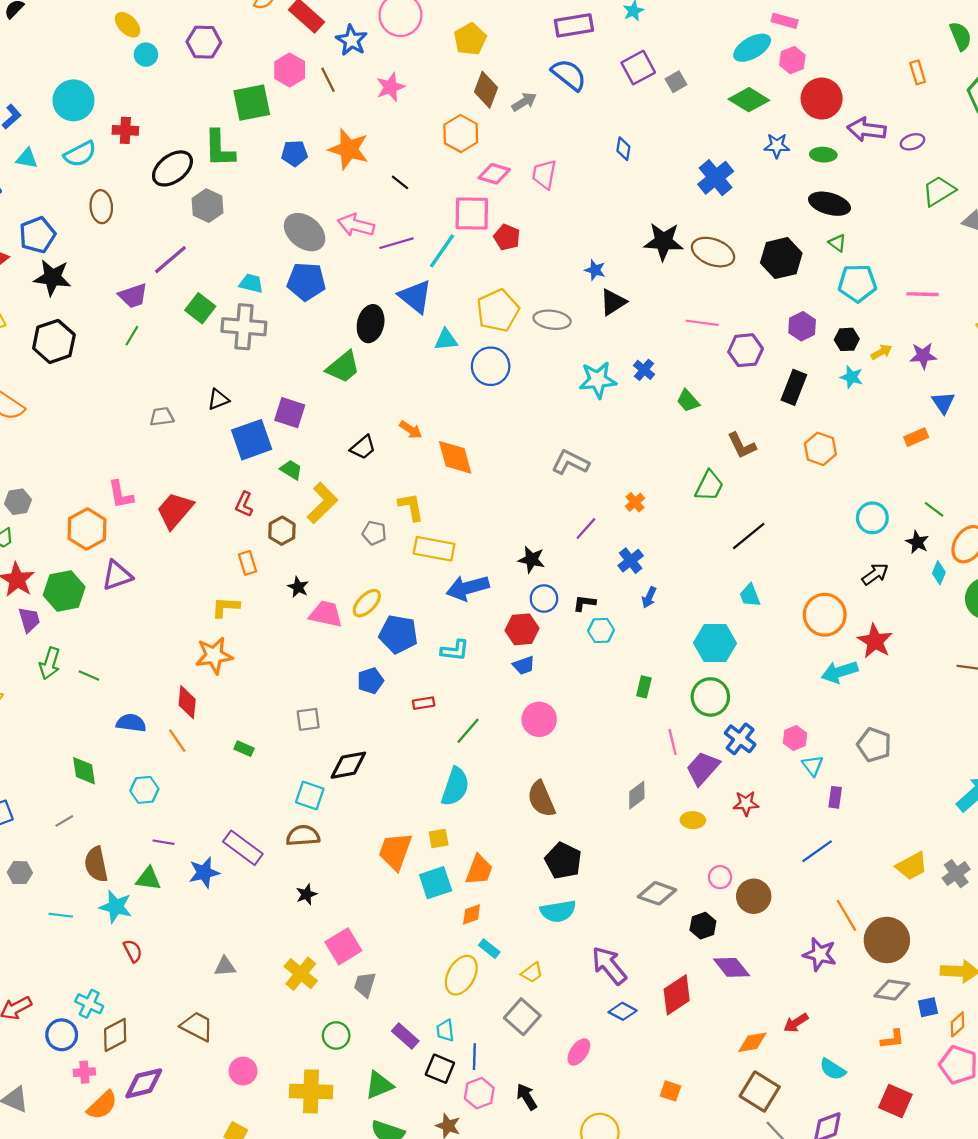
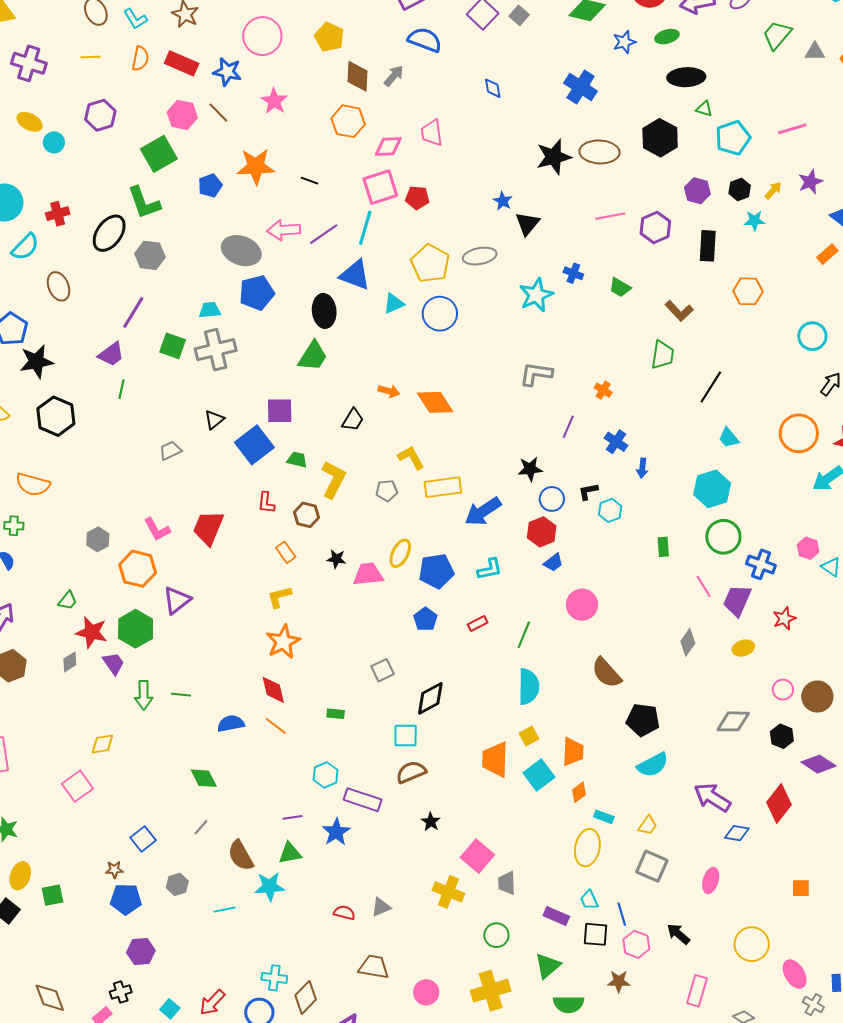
blue star: (595, 270) -> (503, 201), turned 30
gray hexagon: (18, 502) -> (98, 539), moved
cyan hexagon: (144, 790) -> (326, 775), moved
red semicircle: (133, 951) -> (344, 913), moved, turned -30

